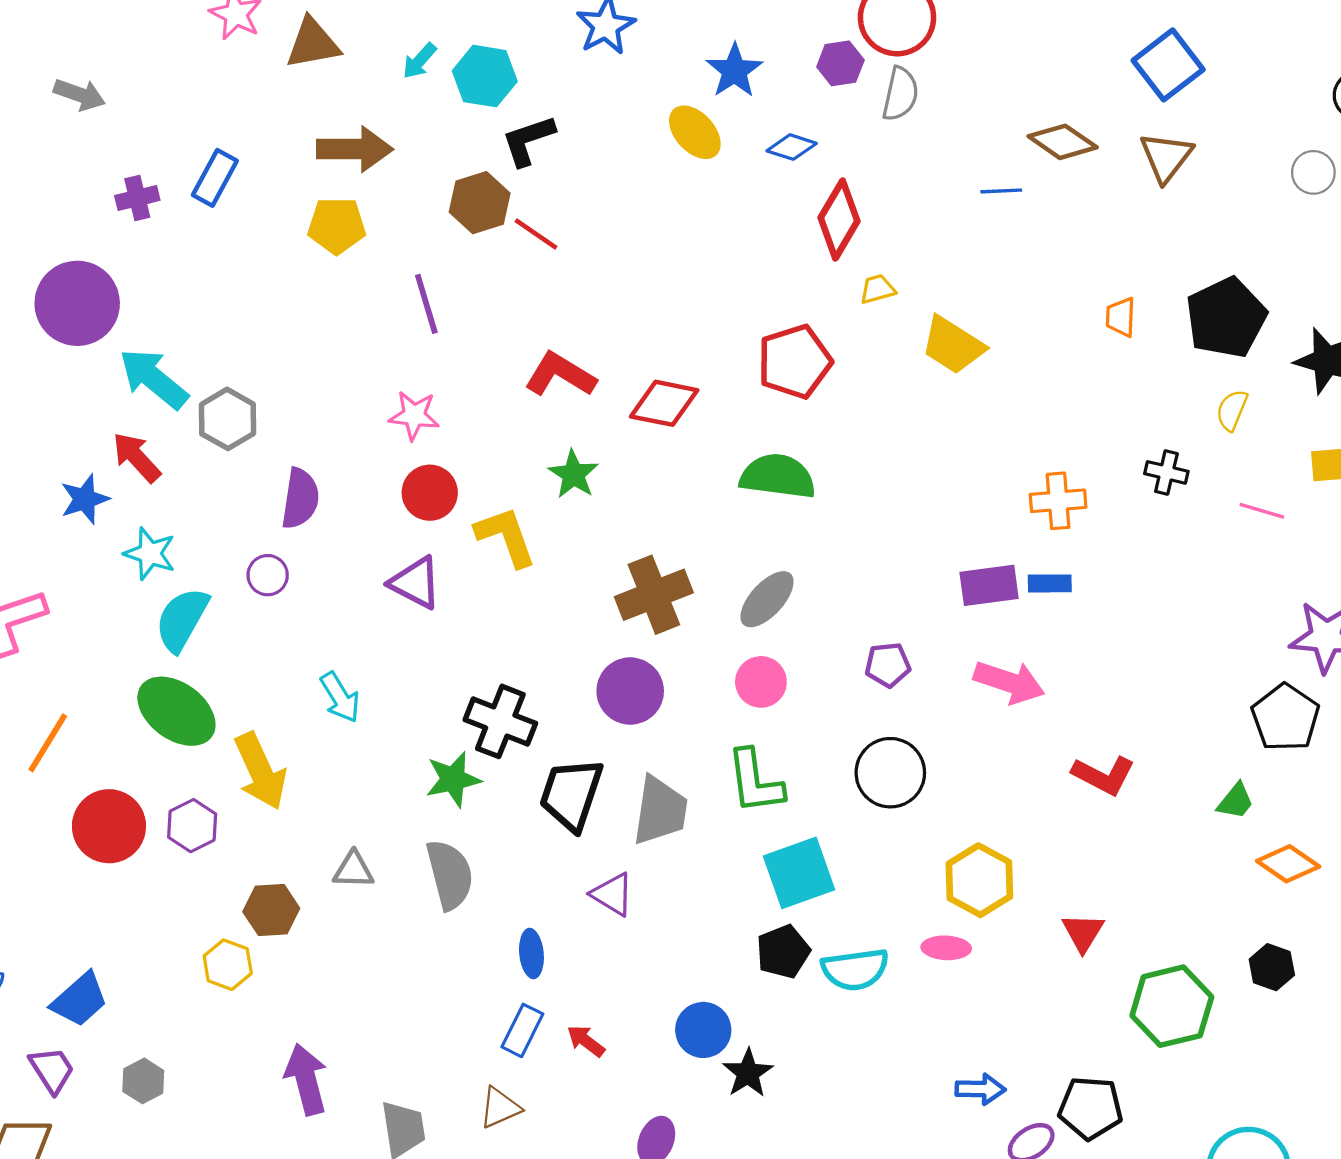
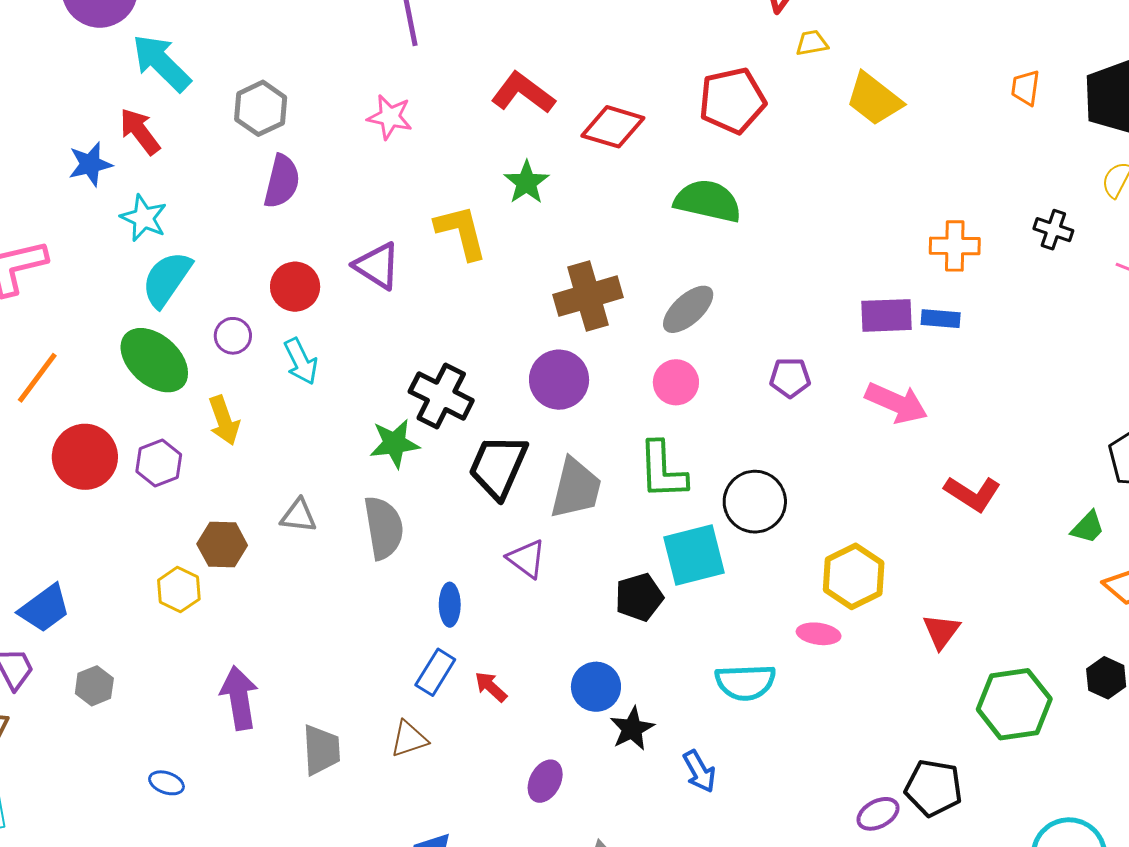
gray hexagon: (228, 419) -> (261, 108), moved
red circle: (430, 493) -> (295, 287), moved
purple circle: (268, 575) -> (233, 336), moved
yellow arrow: (260, 771) -> (224, 420), size x0.7
black circle: (890, 773) -> (755, 502), moved
black pentagon: (783, 952) -> (639, 597), moved
cyan semicircle: (855, 969) -> (745, 682), moved
blue arrow: (980, 1089) -> (699, 771), moved, turned 54

